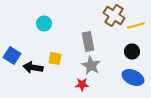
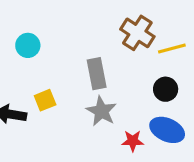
yellow square: (55, 58) -> (45, 100), turned -32
red star: (82, 84) -> (133, 141), moved

